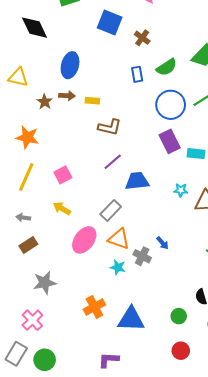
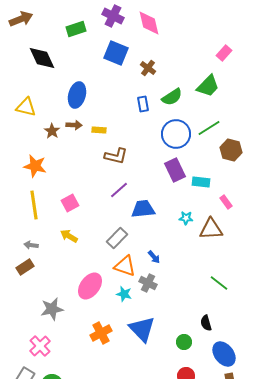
yellow line: (26, 177) -> (34, 205), turned -32
pink ellipse: (84, 240) -> (90, 286), moved
blue arrow: (162, 243) -> (154, 257), moved
brown rectangle: (28, 245) -> (25, 267), moved
blue triangle: (131, 319) -> (142, 329), moved, turned 44

